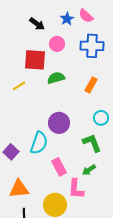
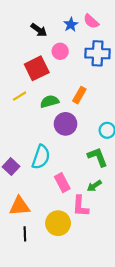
red square: (35, 60) -> (37, 68), turned -30
green semicircle: (56, 78) -> (49, 101), moved
orange rectangle: (91, 85) -> (79, 95), moved
purple circle: (59, 123) -> (65, 124), moved

